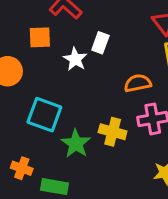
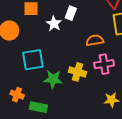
cyan square: (44, 115) -> (33, 60), turned -30
green star: (76, 144) -> (53, 79), turned -30

